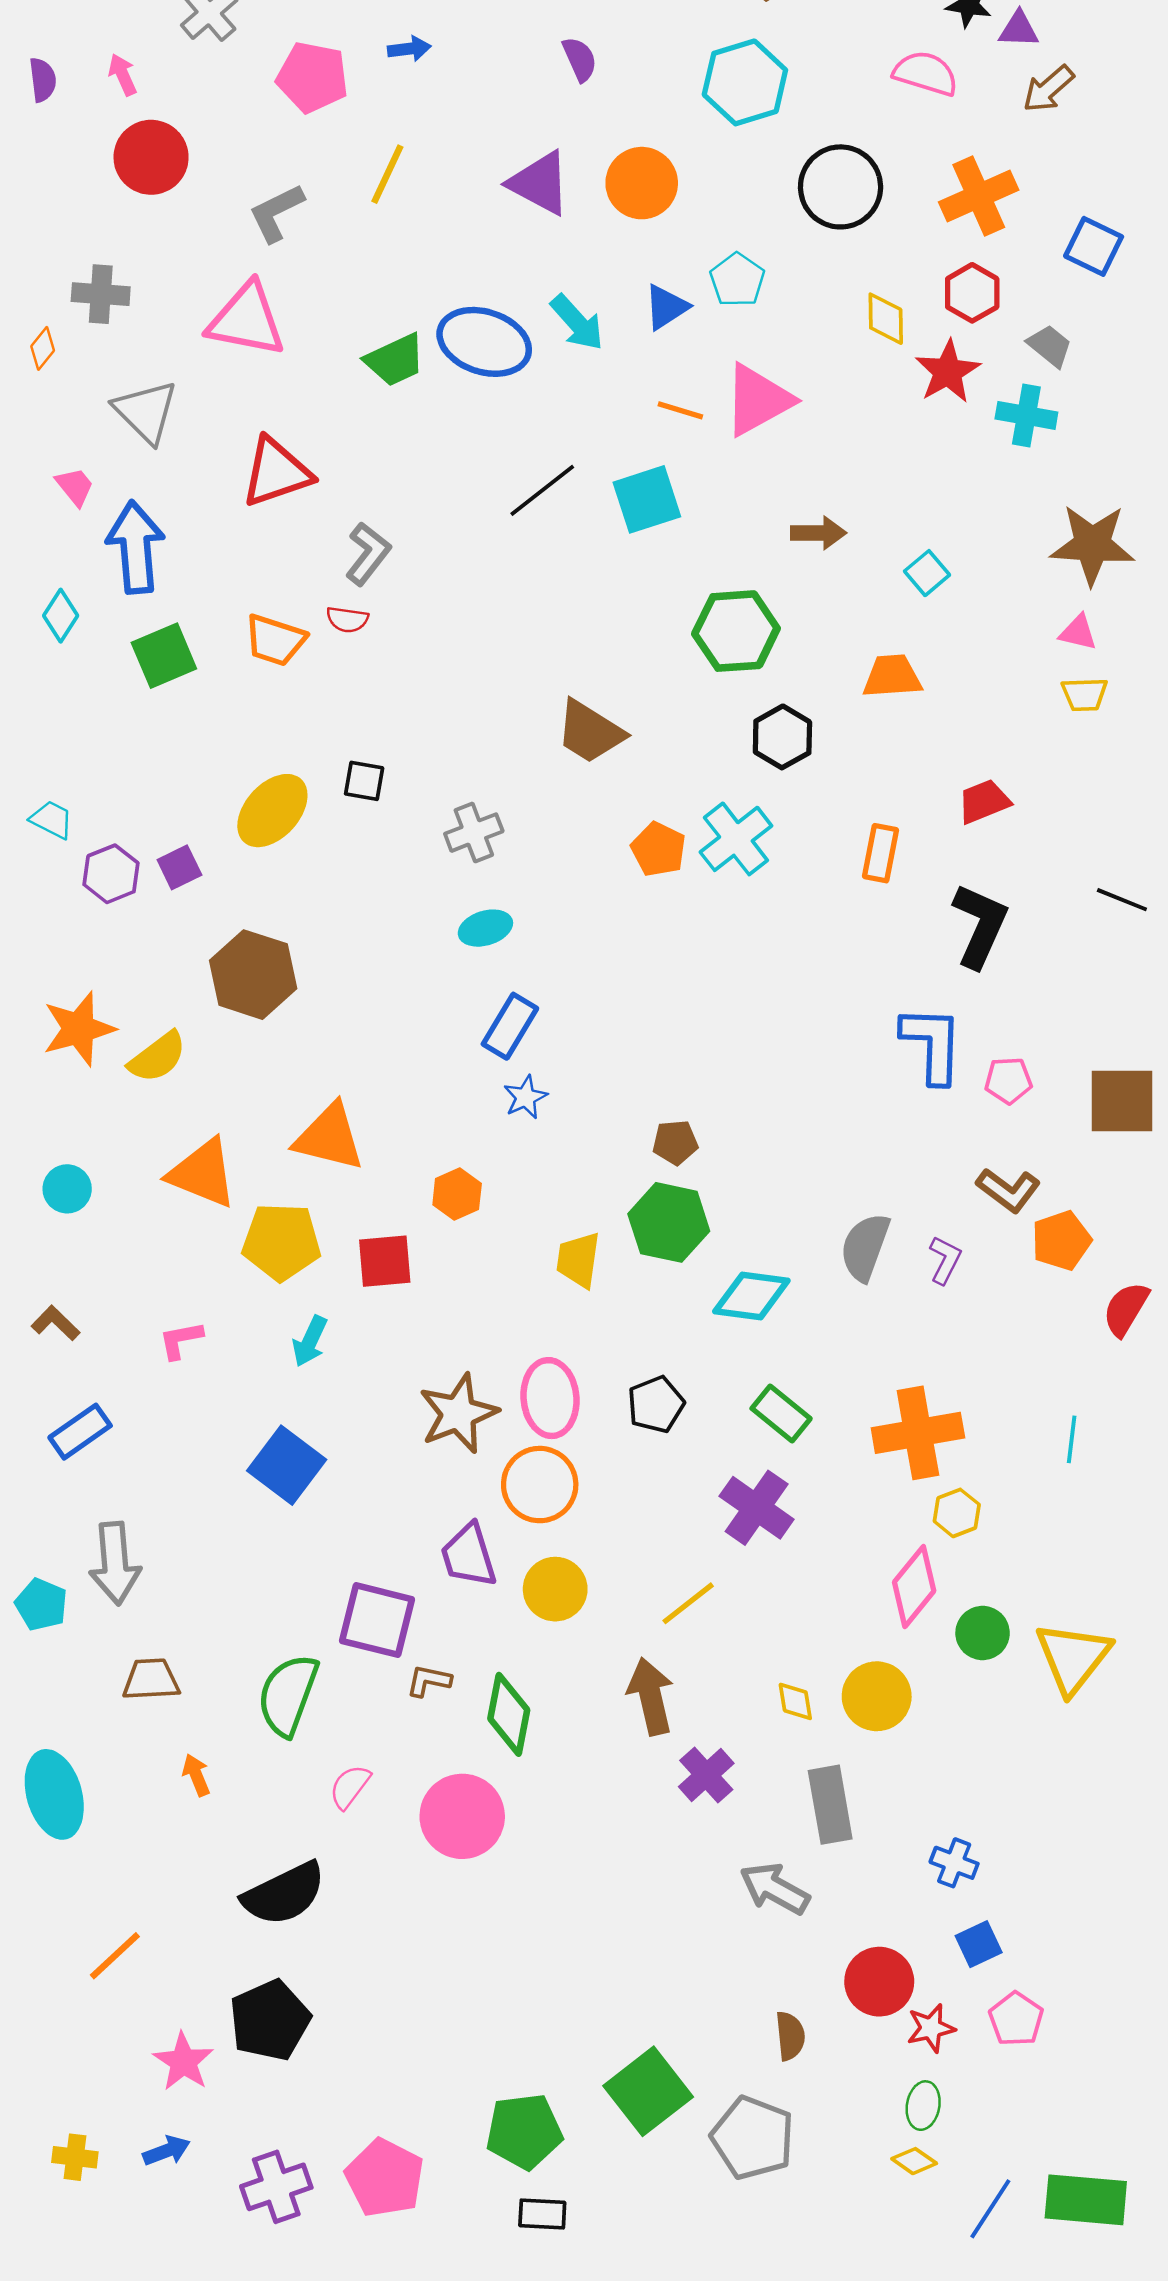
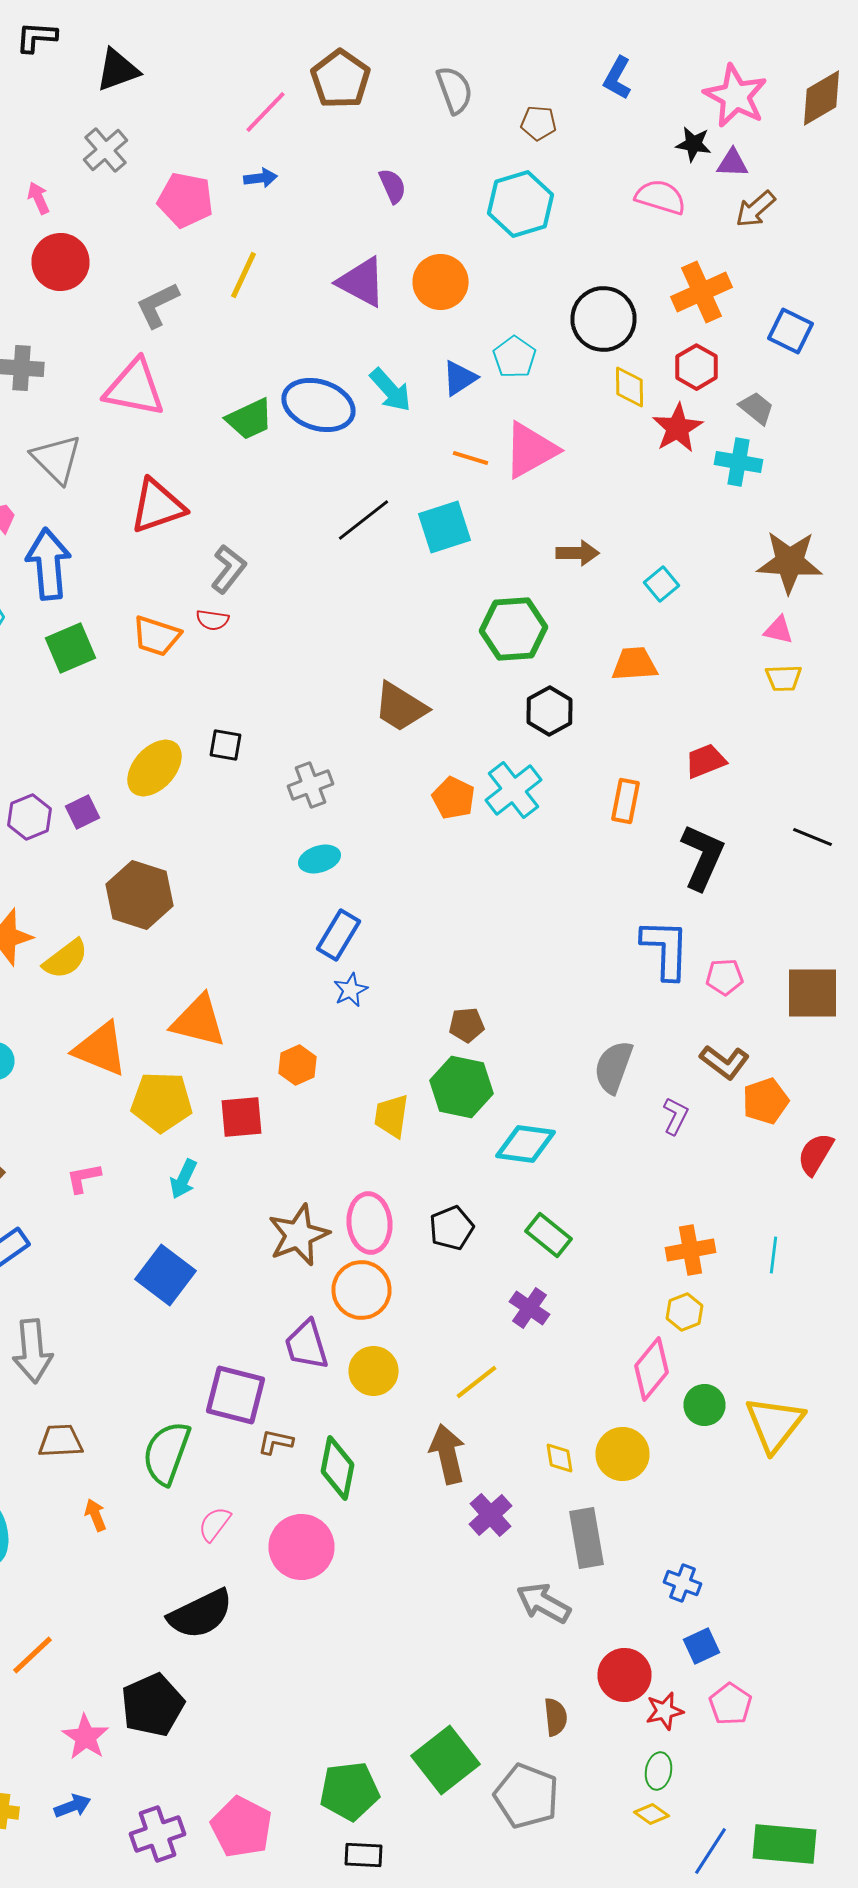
black circle: (841, 187) -> (604, 319), moved
gray semicircle: (865, 1247) -> (614, 1067), moved
orange cross: (918, 1433) -> (690, 1250), moved, size x0.7
purple cross: (757, 1508) -> (530, 1308), size x0.7
black semicircle: (284, 1894) -> (200, 1614), moved

